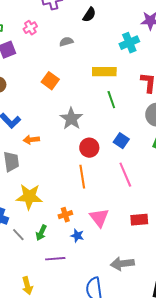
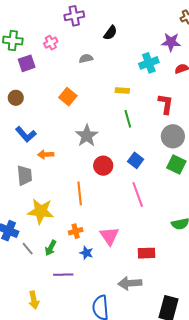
yellow rectangle: (104, 72) -> (122, 91), size x0.6
orange line: (82, 177) -> (80, 193), moved
red rectangle: (139, 220) -> (147, 253), moved

